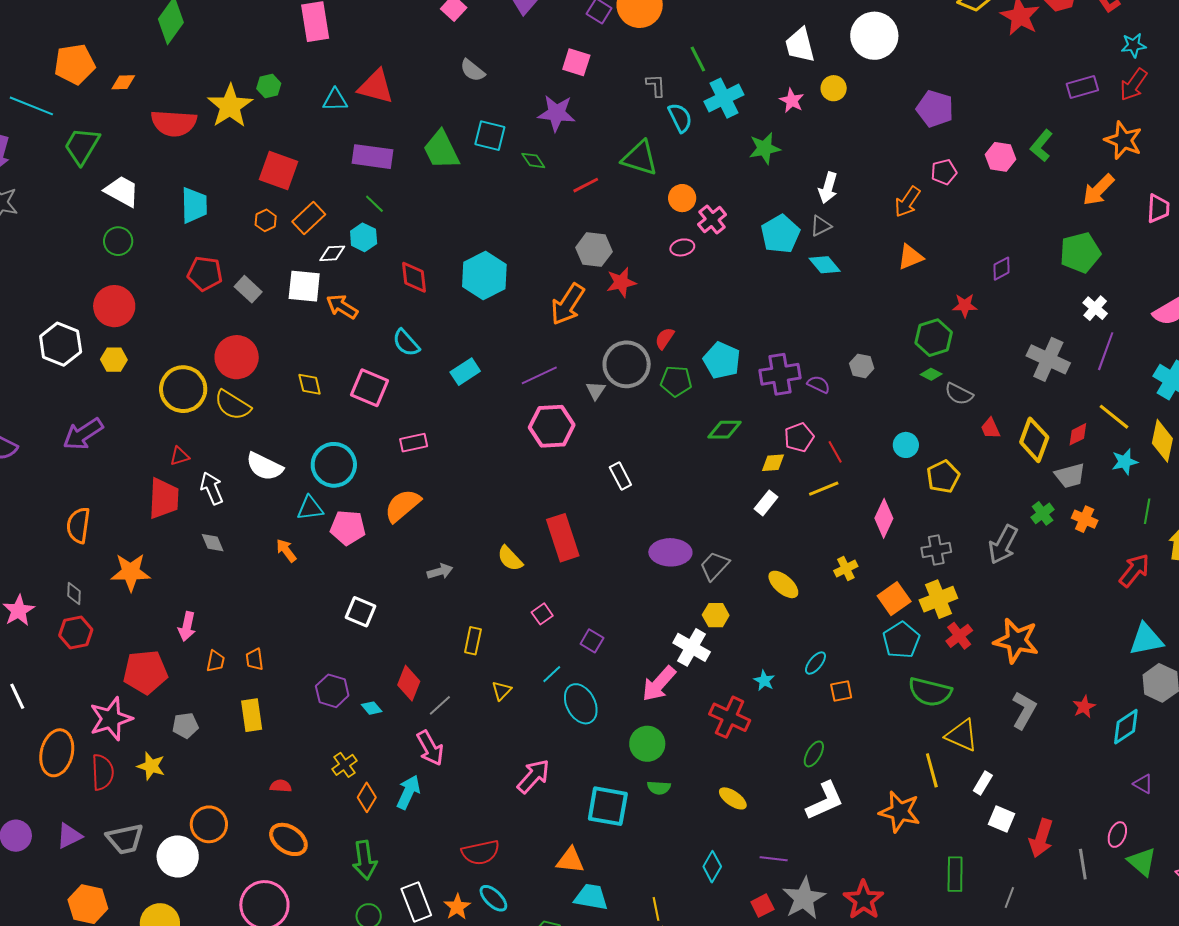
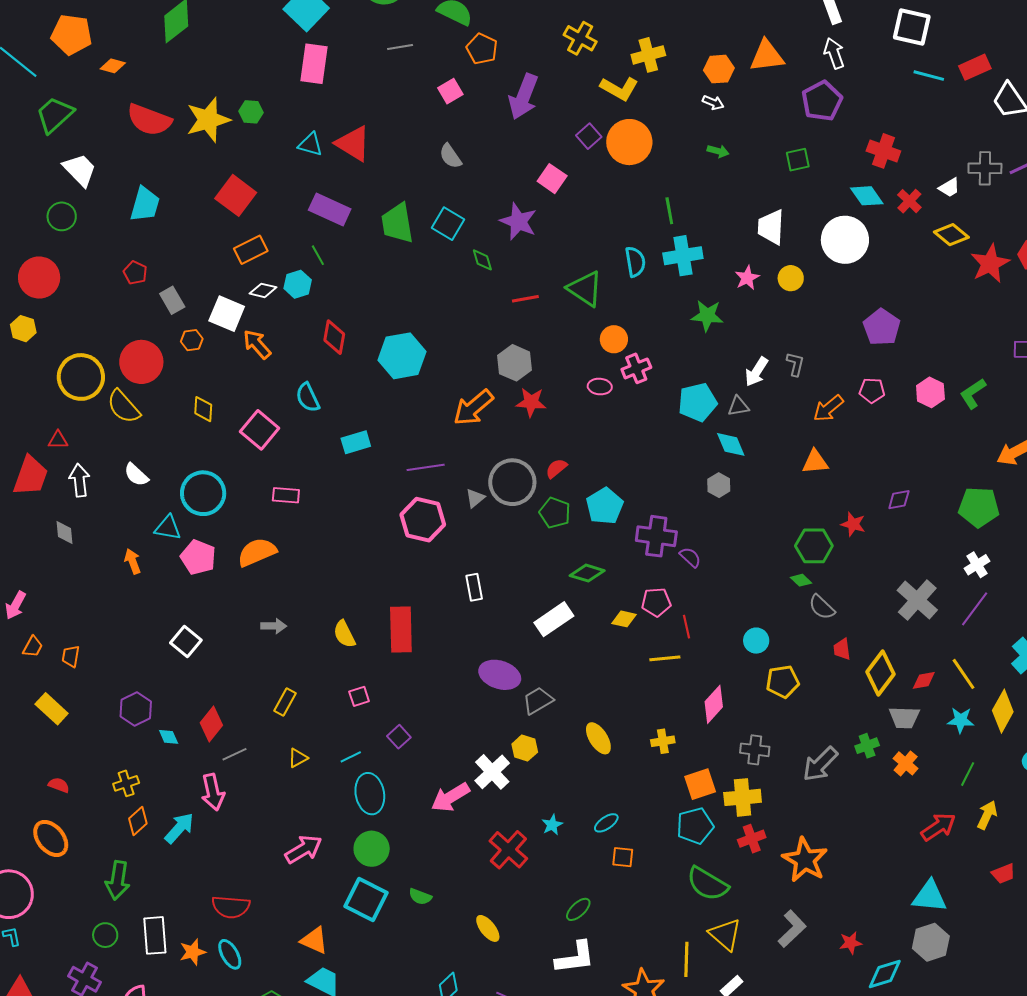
gray L-shape: (656, 85) -> (795, 364), moved
orange hexagon: (266, 220) -> (192, 340), moved
red pentagon: (205, 273) -> (135, 273), size x0.7
gray hexagon: (862, 366) -> (719, 485), moved
white semicircle: (264, 467) -> (136, 475), size x0.7
white rectangle: (766, 503) -> (554, 619), moved, size x1.5
yellow rectangle: (252, 715) -> (52, 709), turned -56
green circle: (647, 744) -> (372, 849), moved

